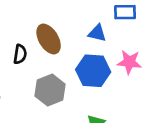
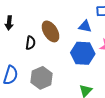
gray hexagon: (50, 90) -> (42, 78), moved

